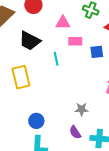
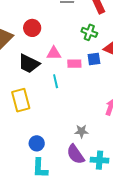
pink triangle: (63, 23) -> (54, 53), moved
blue square: (97, 52) -> (94, 59), moved
purple semicircle: (75, 132) -> (75, 154), size x1.5

